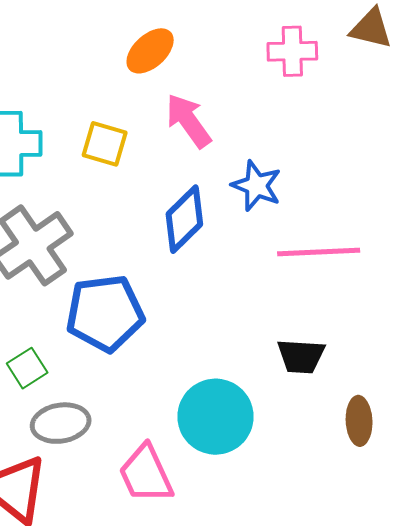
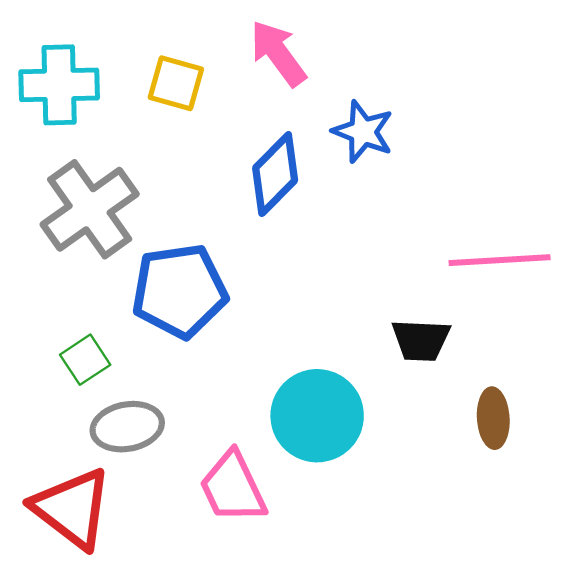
pink line: (319, 252) -> (500, 260), moved

